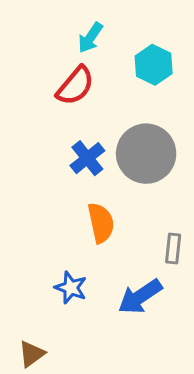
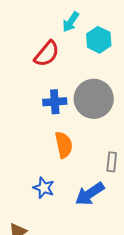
cyan arrow: (90, 38) -> (71, 22), moved
blue cross: (87, 158) -> (55, 102), turned 35

